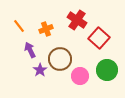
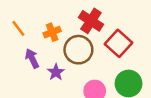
brown circle: (60, 59) -> (78, 50), moved
purple star: (40, 70) -> (56, 72), moved

